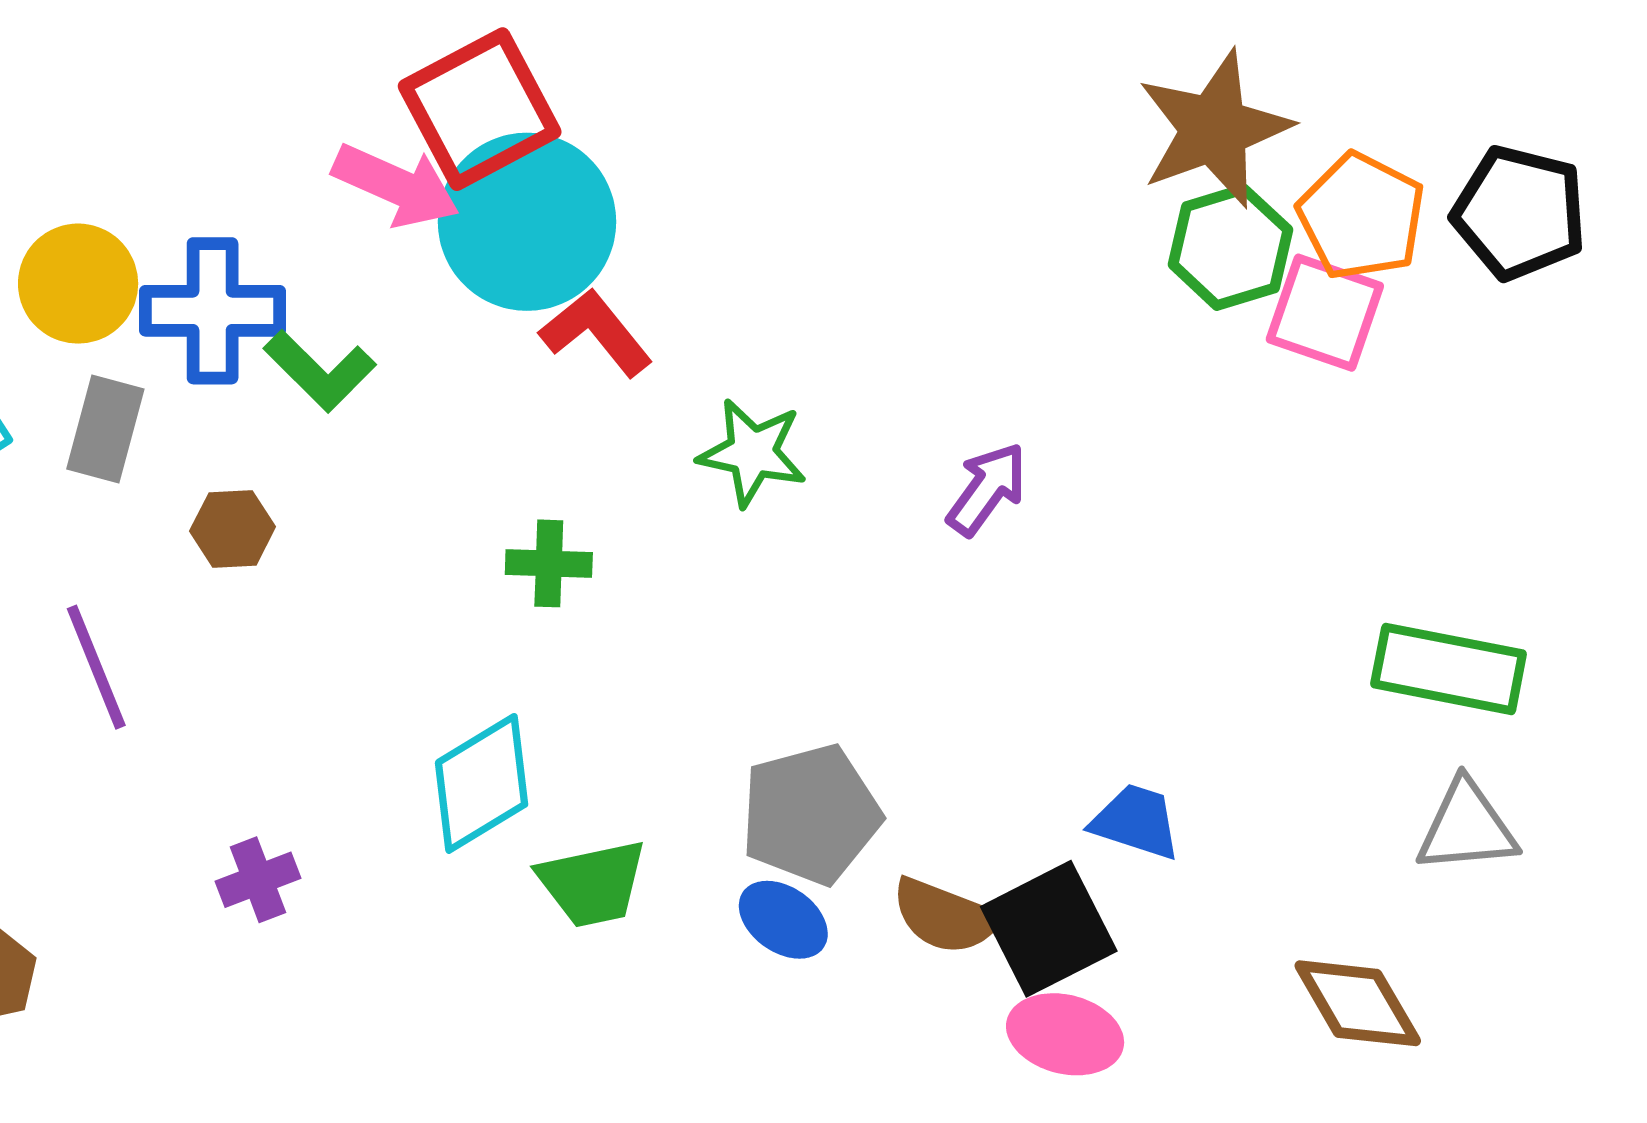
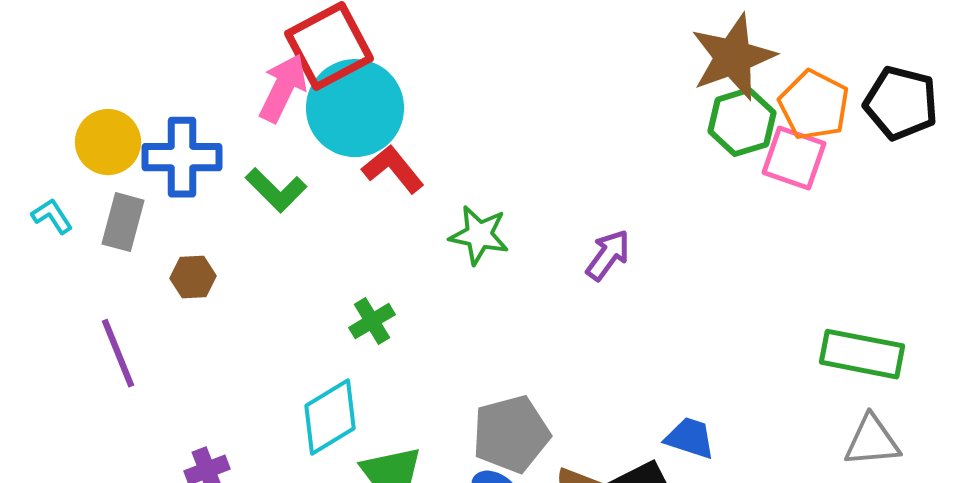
pink arrow: (396, 185) -> (283, 88), turned -88
green L-shape: (320, 371) -> (276, 190), moved
green cross: (549, 563) -> (372, 321), moved, turned -33

